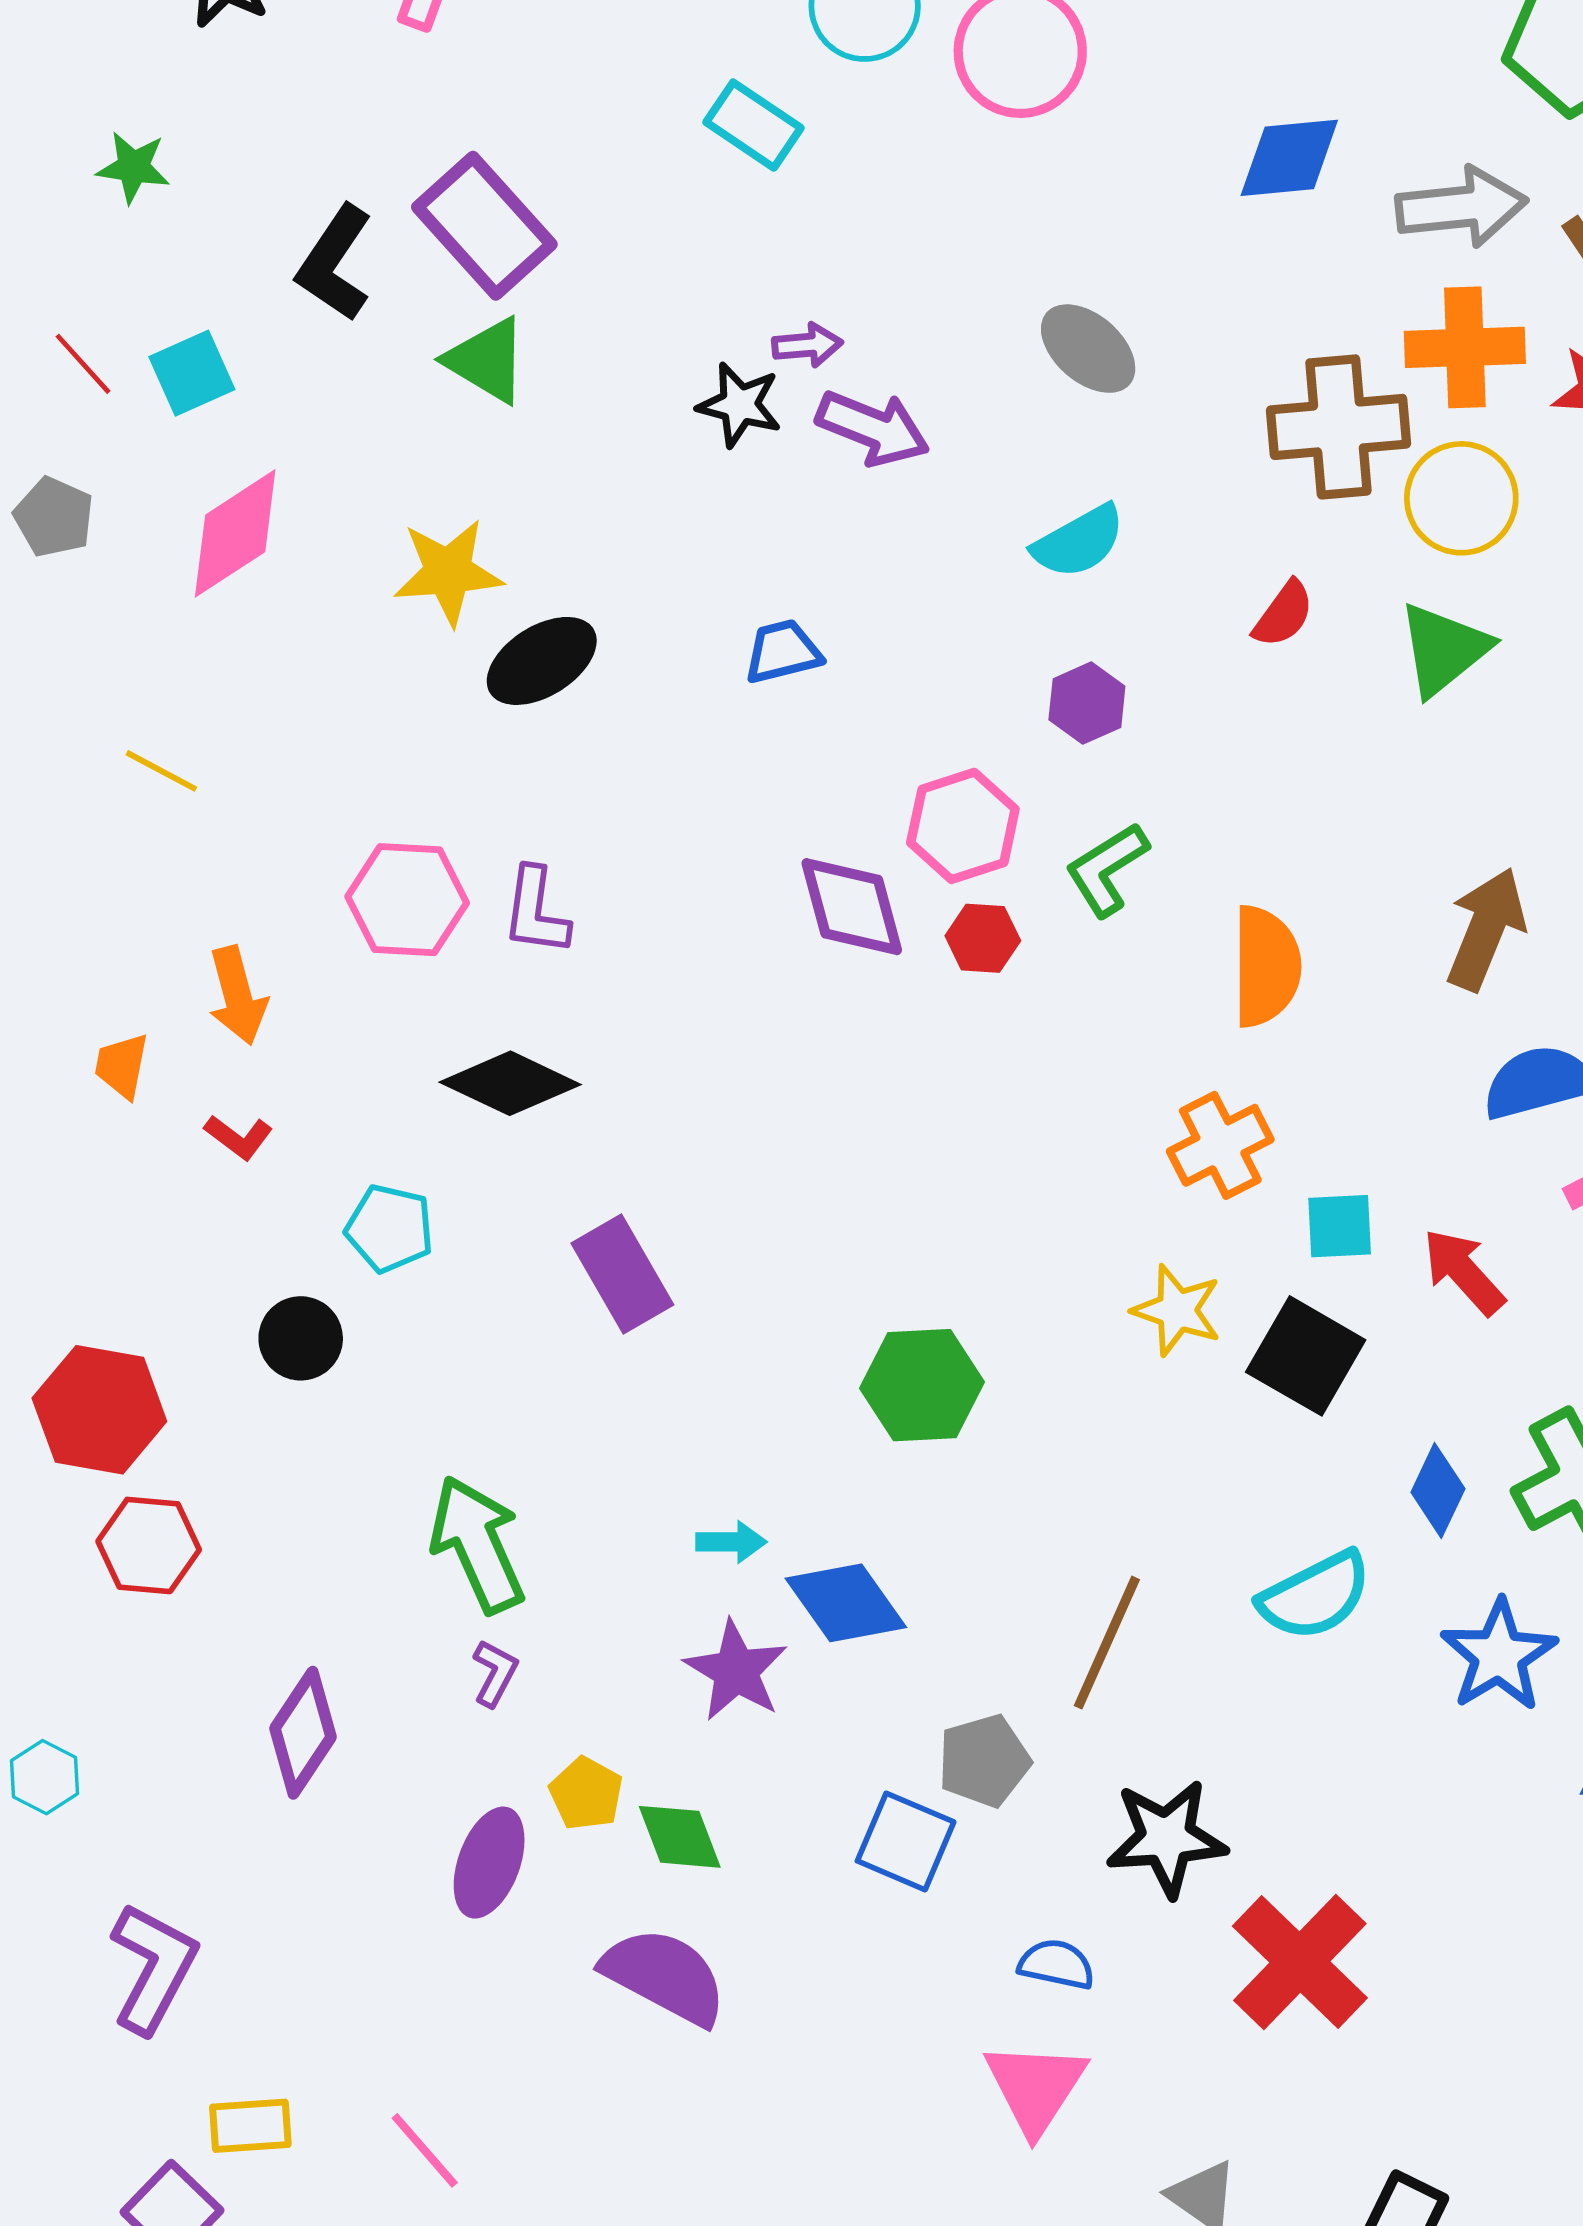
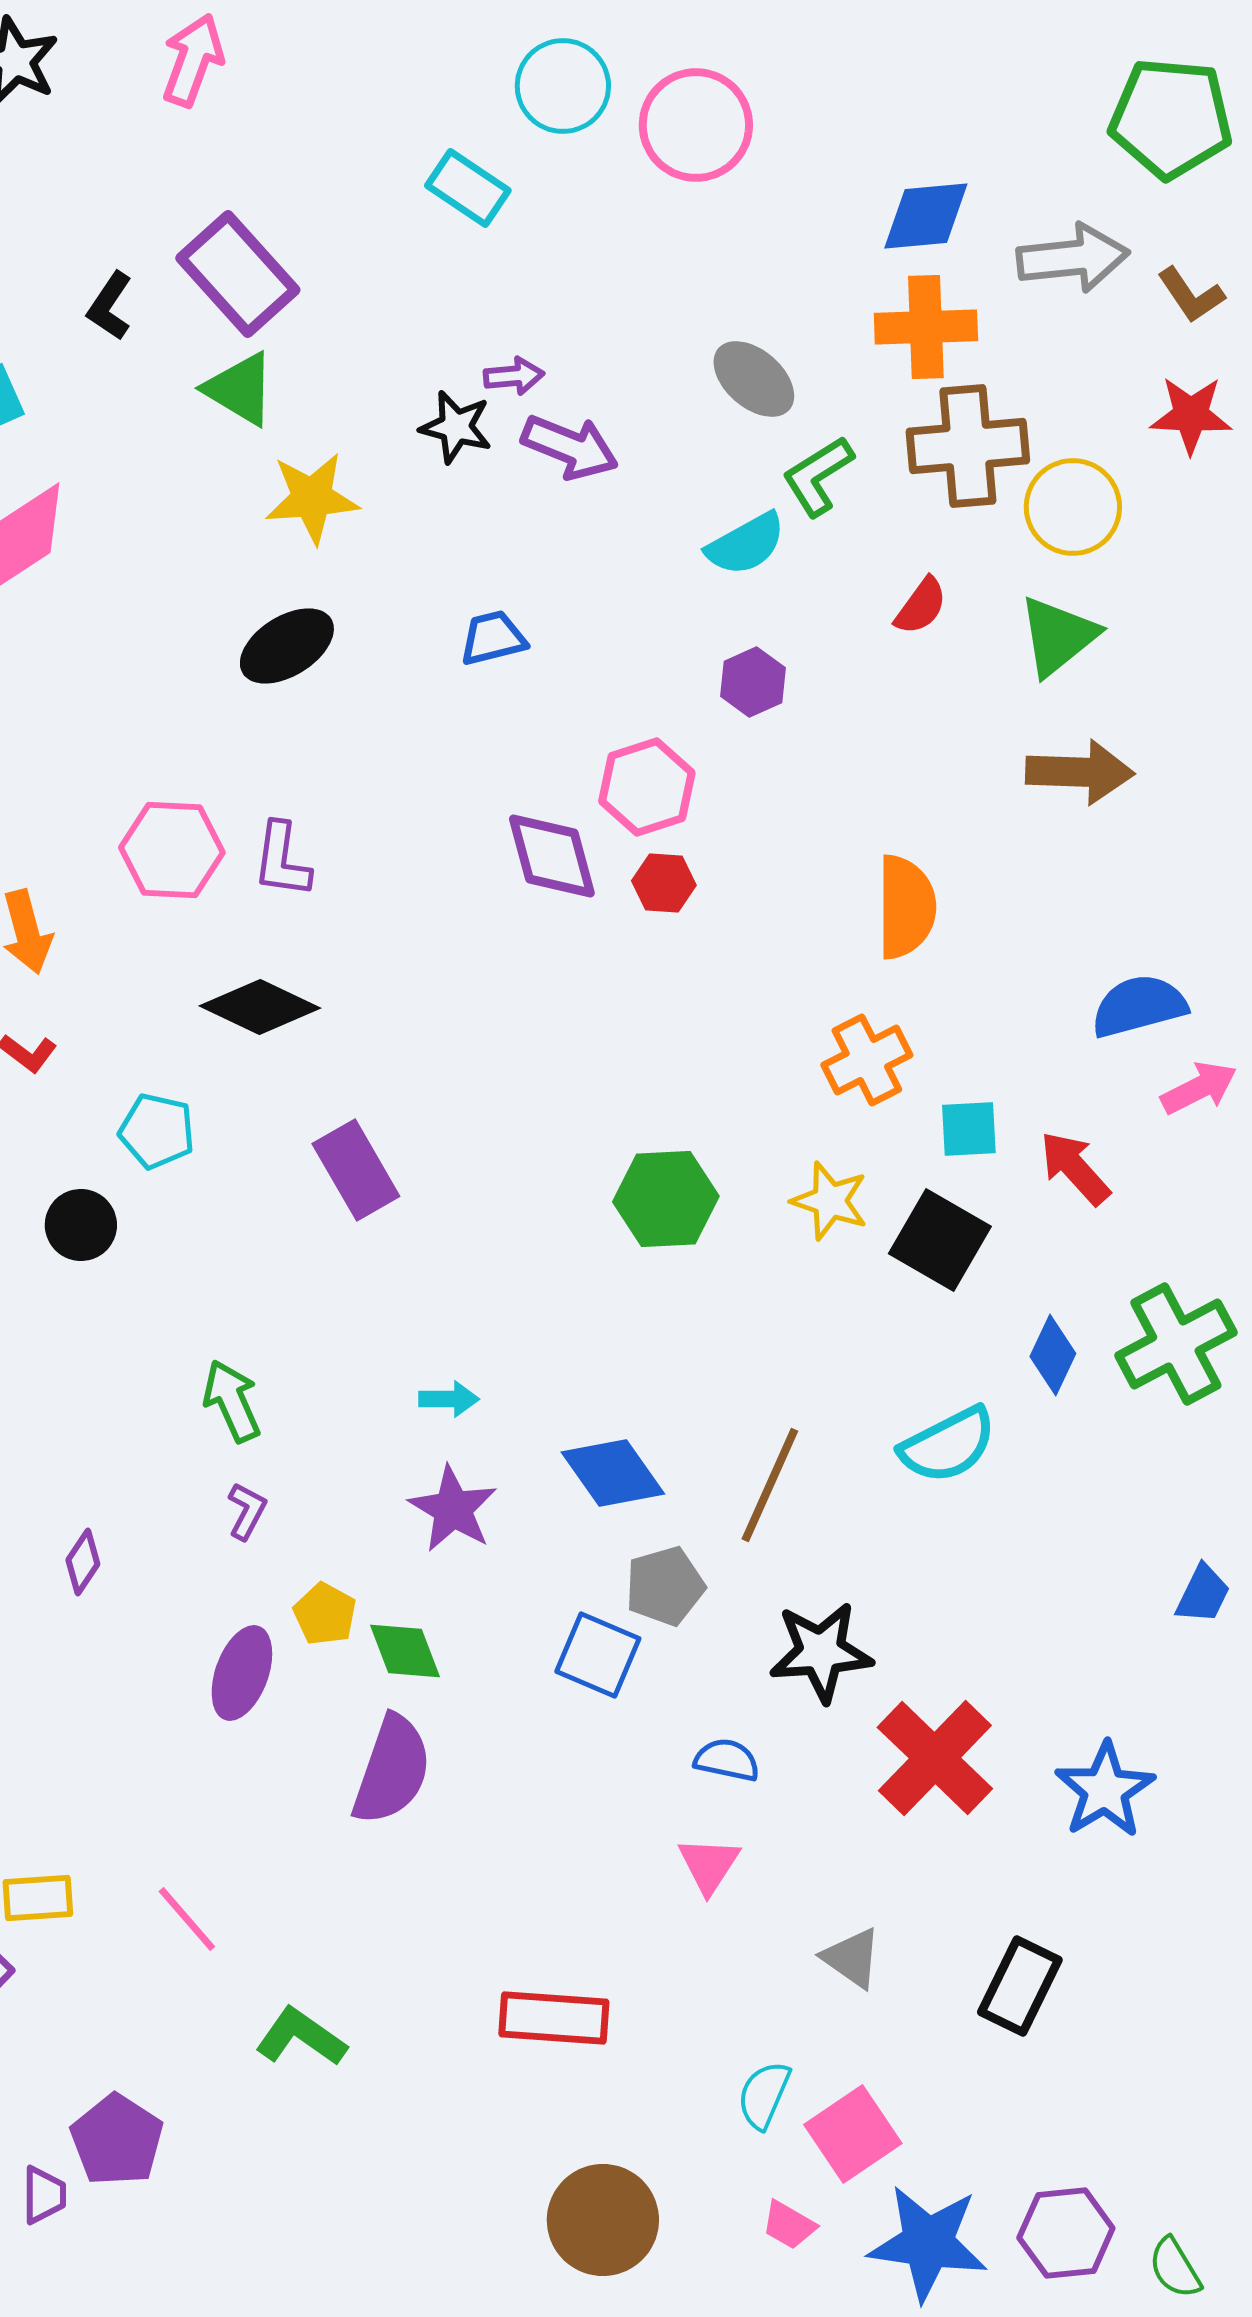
black L-shape: (335, 263) -> (110, 306), size x0.7
orange cross: (1465, 347) -> (926, 327), moved
yellow star: (448, 572) -> (312, 498), moved
green L-shape: (1107, 869) -> (818, 476), moved
brown arrow: (1486, 929) -> (1080, 772), moved, turned 70
green hexagon: (922, 1385) -> (666, 1199), moved
green arrow: (477, 1544) -> (232, 1401), size x0.7
blue diamond: (846, 1603) -> (613, 1473), moved
blue star: (1499, 1655) -> (1105, 1790), moved
purple diamond: (303, 1733) -> (83, 1562), size x0.6
purple semicircle: (665, 1976) -> (392, 1770), turned 81
pink triangle: (1035, 2087) -> (709, 1865), size x0.7

